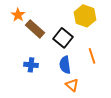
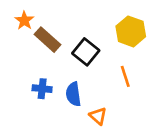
yellow hexagon: (85, 16) -> (131, 31), moved
blue semicircle: (65, 65) -> (73, 94), moved

